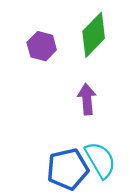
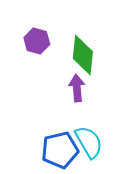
green diamond: (94, 35) -> (83, 55), moved, turned -39

